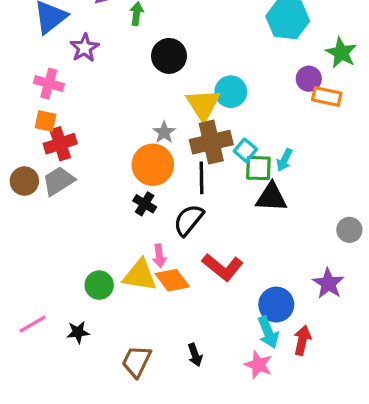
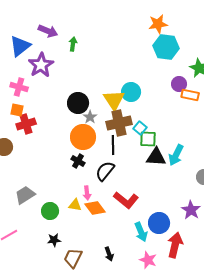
purple star: (85, 48) -> (41, 65), size x1.4
black circle: (169, 56) -> (78, 103), moved
cyan arrow: (284, 160) -> (176, 155), moved, size x1.5
gray trapezoid: (59, 181) -> (25, 195), moved
yellow triangle: (140, 275) -> (75, 205), size x0.6
black star: (78, 332) -> (54, 240), moved
cyan arrow: (268, 332) -> (141, 232), moved
red arrow: (302, 340) -> (175, 245), size x1.4

